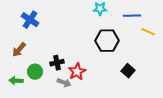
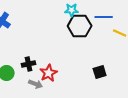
black hexagon: (107, 41) -> (80, 26), moved
black square: (128, 71) -> (100, 72), turned 32

